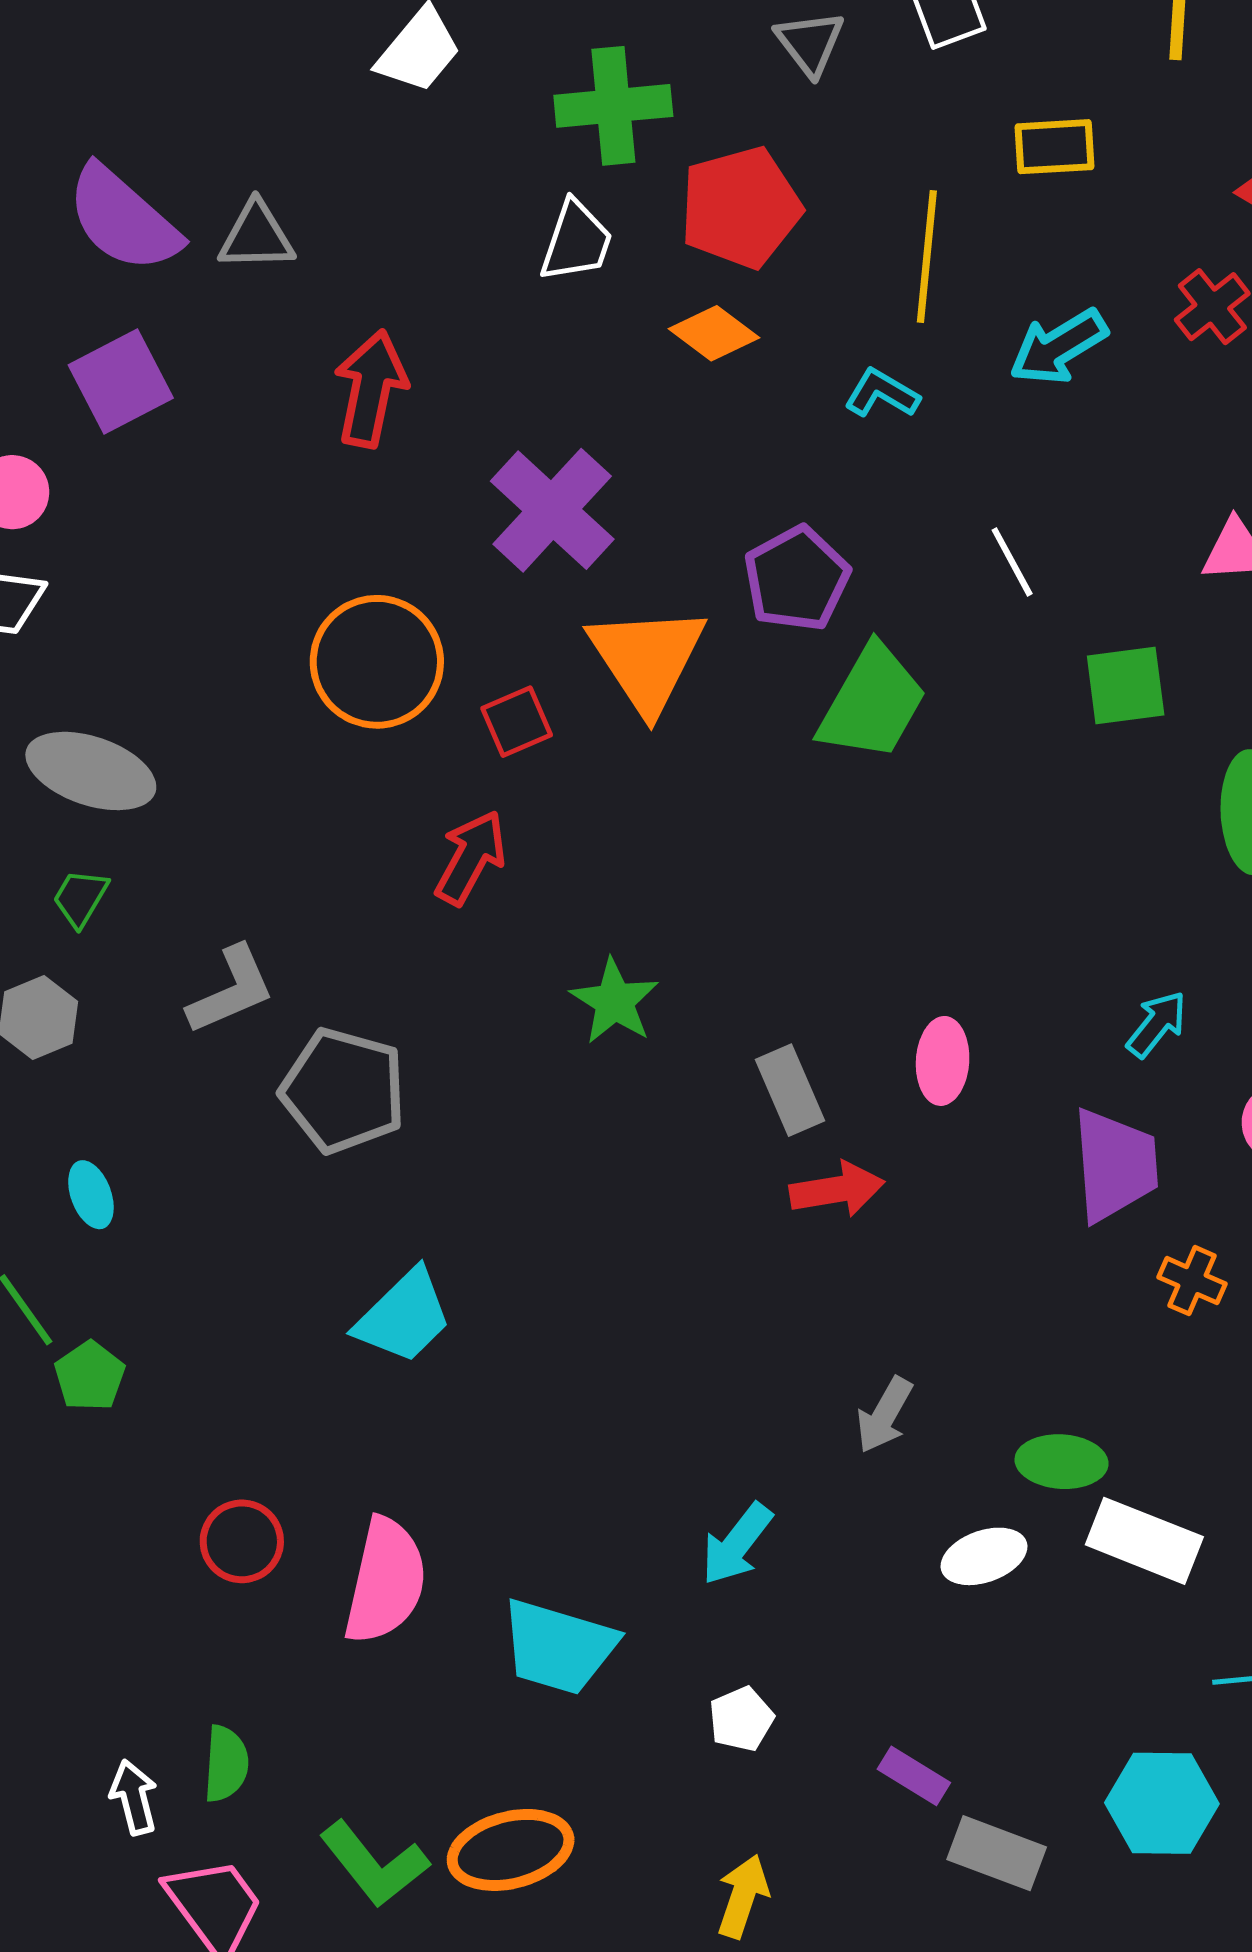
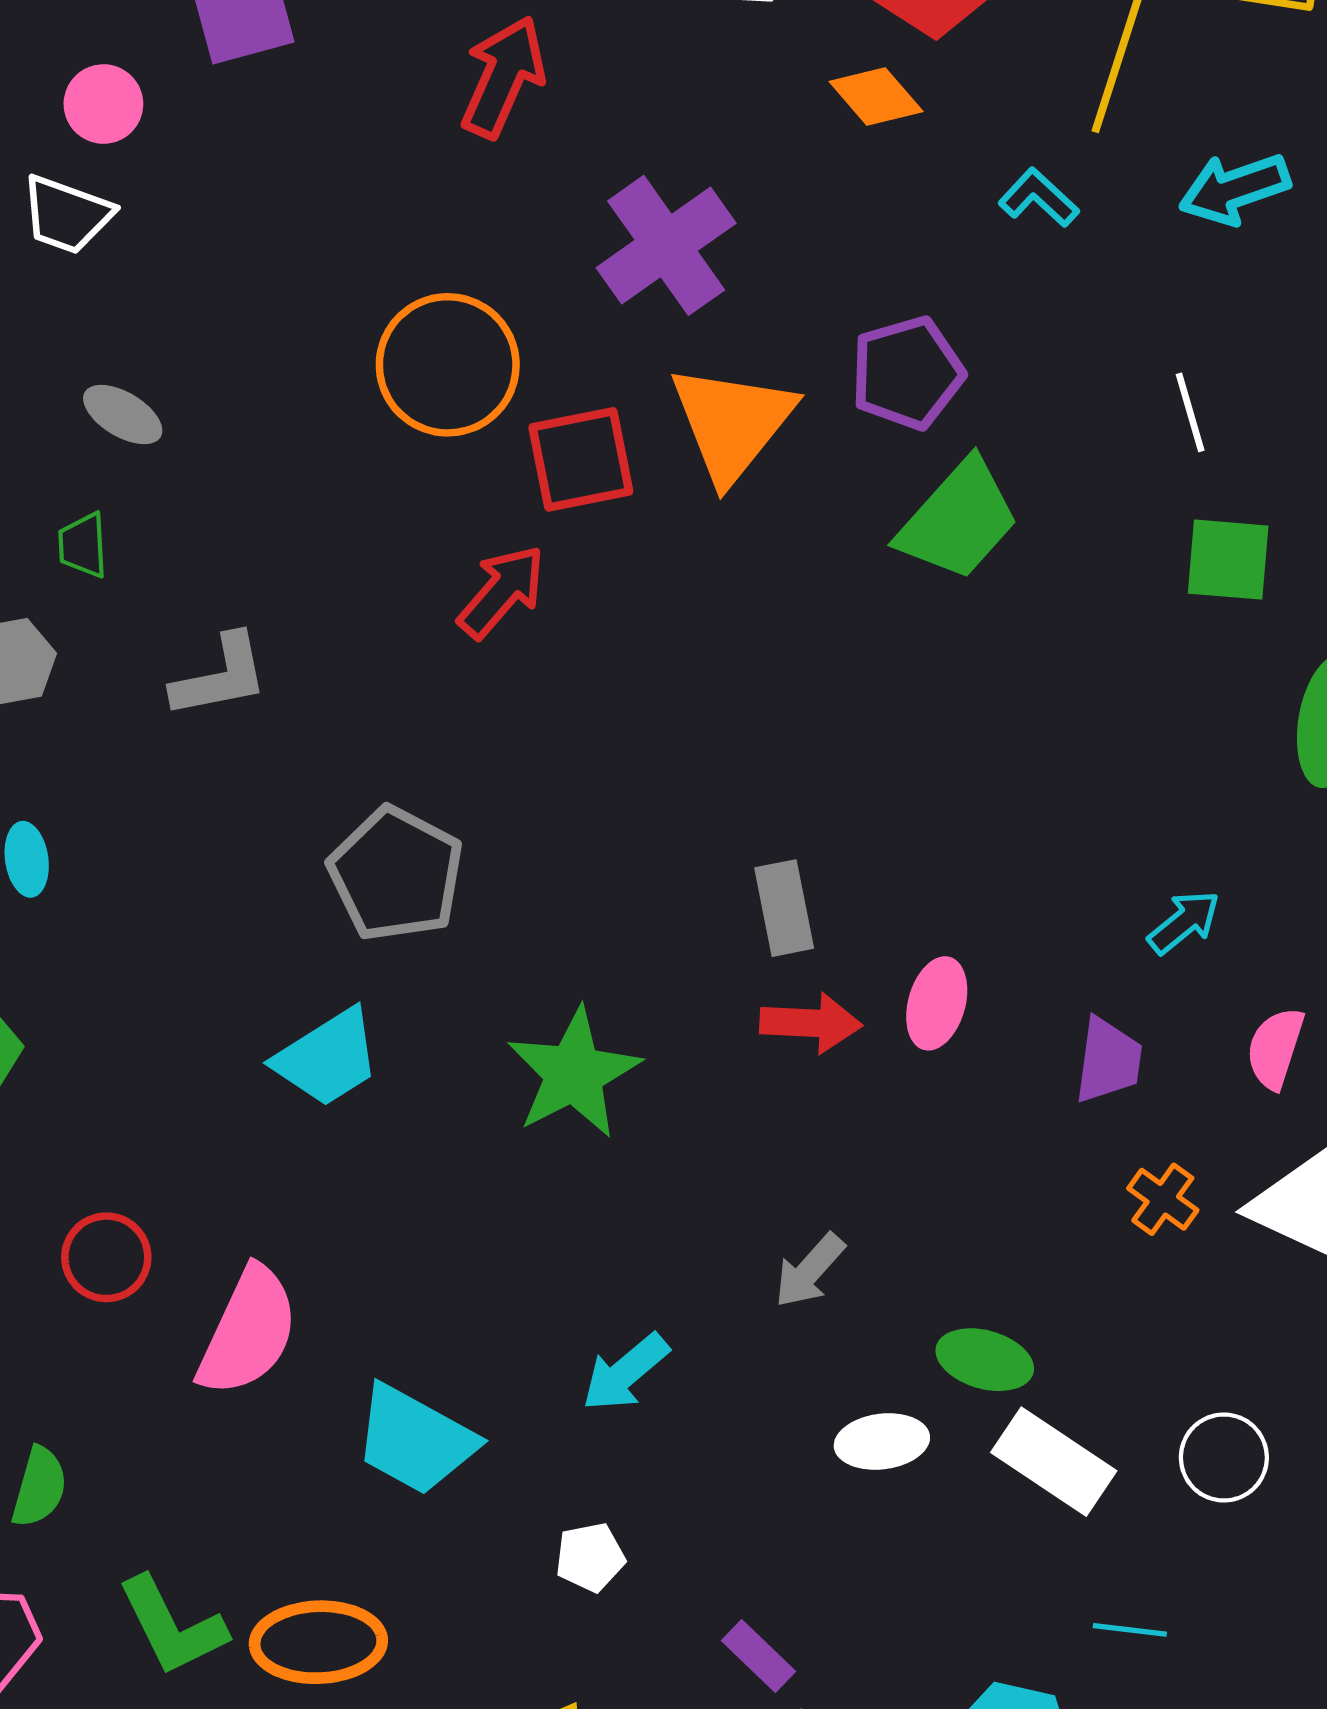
white line: (1012, 562) -> (1190, 412), moved
red square: (517, 722) -> (581, 459), size x1.5
gray ellipse: (91, 771) -> (123, 415), size x0.6
green trapezoid: (80, 898) -> (83, 545), turned -46
green star: (614, 1001) -> (574, 1073), moved, size x1.4
pink ellipse: (943, 1061) -> (937, 1003), moved
gray pentagon: (343, 1091) -> (396, 874), moved
purple trapezoid: (1115, 1165) -> (1108, 1060), size x0.7

